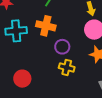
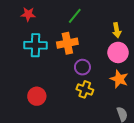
orange cross: (46, 26) -> (67, 43), turned -30

